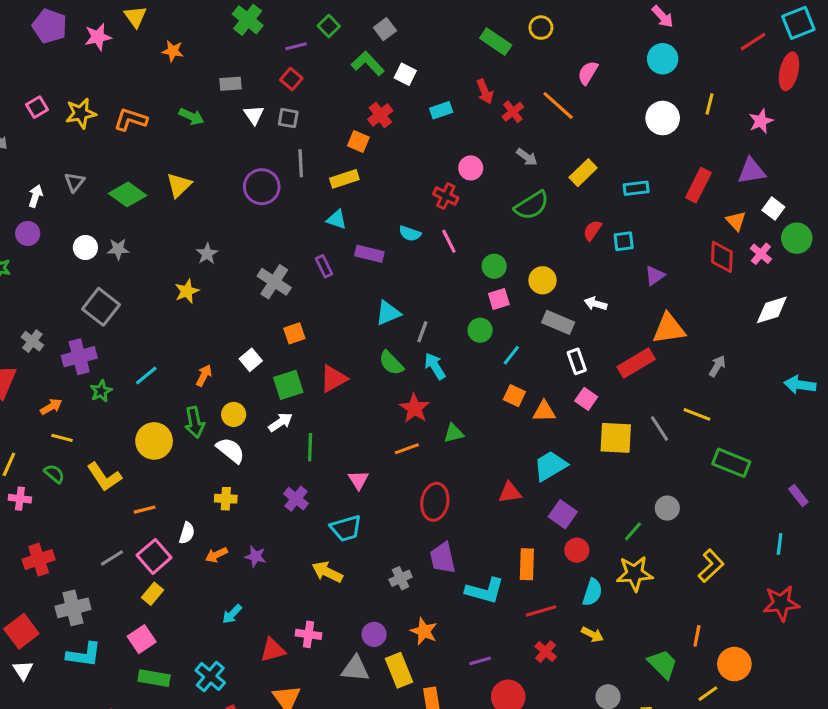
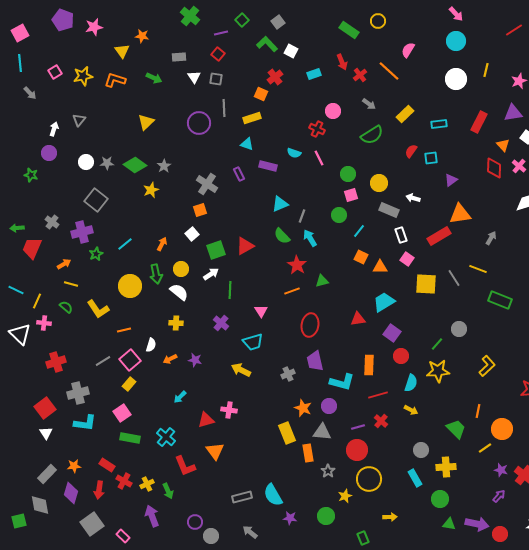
yellow triangle: (135, 17) -> (122, 51), moved
green diamond: (128, 194) -> (135, 165), moved
orange square: (294, 333) -> (200, 210), moved
purple circle: (374, 634) -> (329, 406), moved
purple line: (480, 661) -> (358, 427), moved
gray triangle: (355, 669) -> (322, 432), moved

